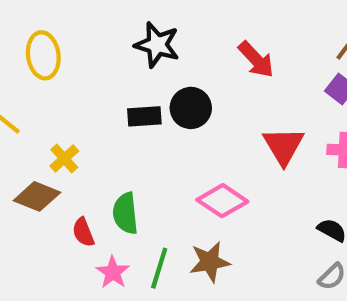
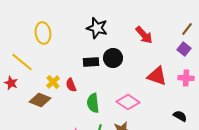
red triangle: (283, 146) -> (157, 76), turned -40
green semicircle: (125, 213) -> (93, 103), moved
red semicircle: (83, 232) -> (71, 85), moved

